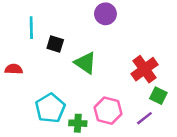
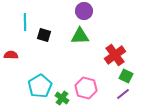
green triangle: (85, 63) -> (80, 36), moved, turned -36
purple line: (144, 118) -> (123, 94), moved
green cross: (78, 123) -> (62, 98), turned 32

